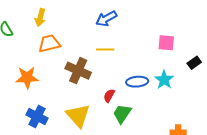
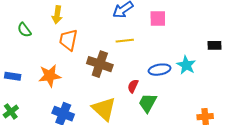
pink square: (166, 43) -> (158, 19), moved
orange trapezoid: (49, 44) -> (68, 40), turned -60
black rectangle: (194, 63) -> (215, 45), turned 40

